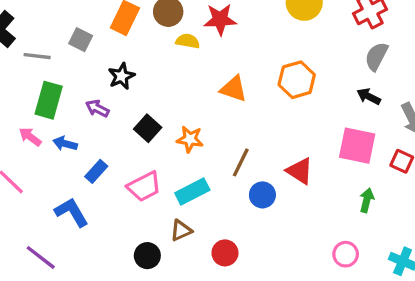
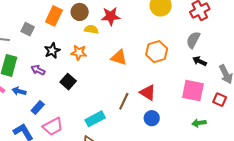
gray semicircle: (376, 56) -> (193, 40), moved
orange star: (190, 139) -> (79, 53), moved
red triangle: (300, 171) -> (148, 92), moved
pink trapezoid: (144, 187) -> (53, 126), moved
blue circle: (262, 195) -> (152, 118), moved
green arrow: (367, 200) -> (199, 123), turned -112

